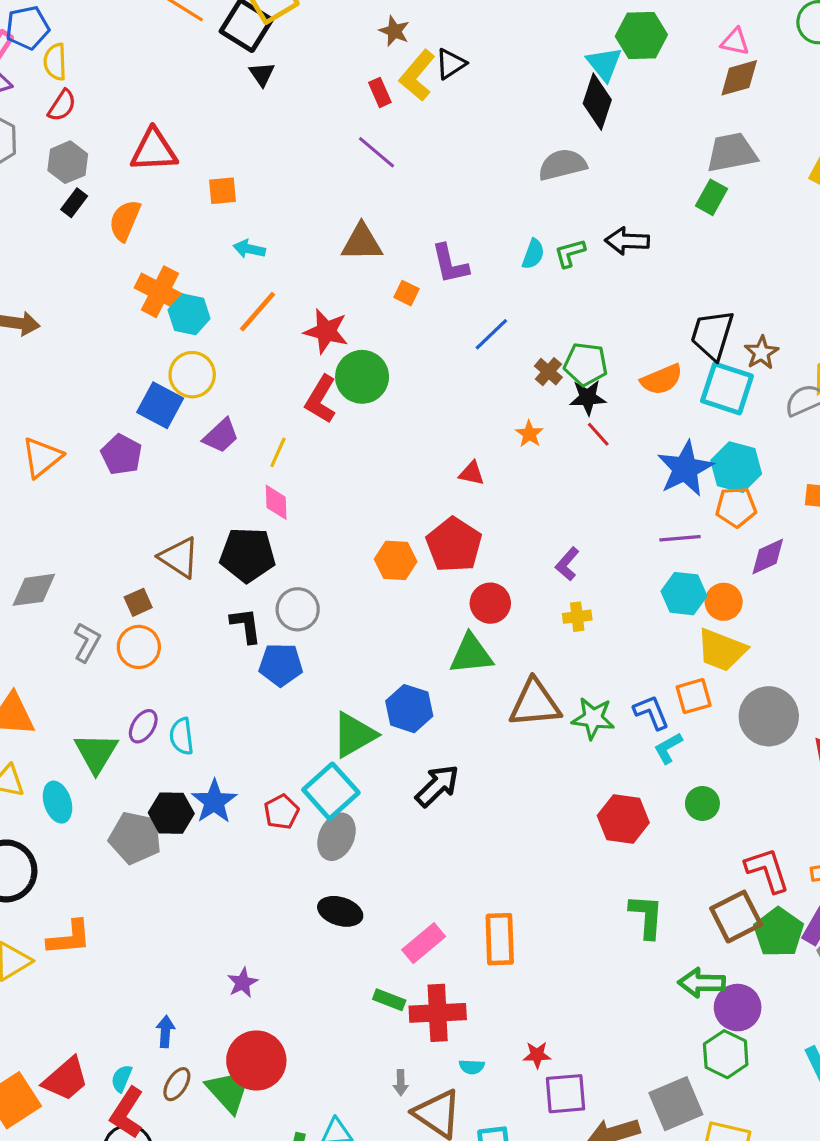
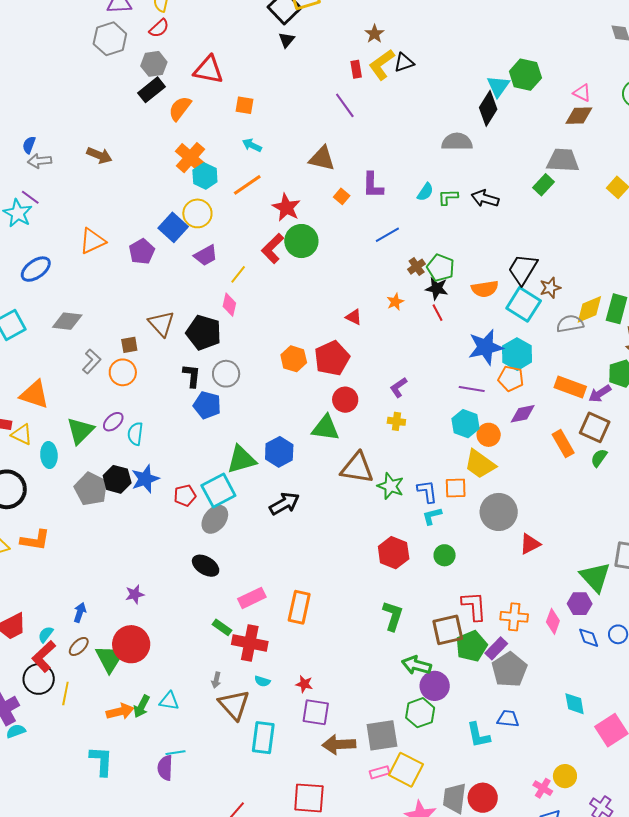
black rectangle: (74, 203) -> (151, 90), size x1.5

